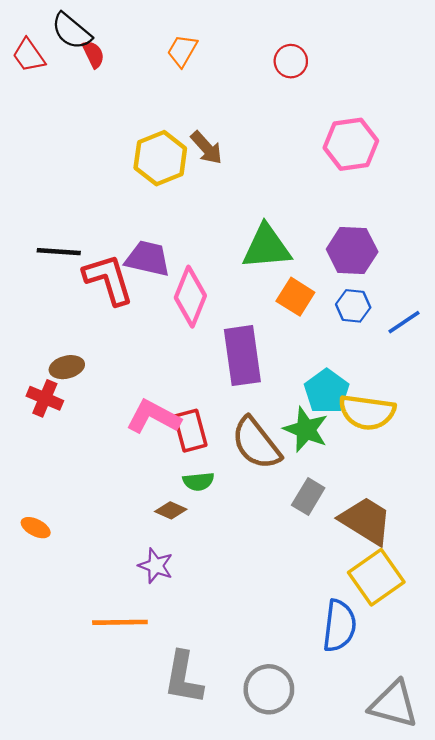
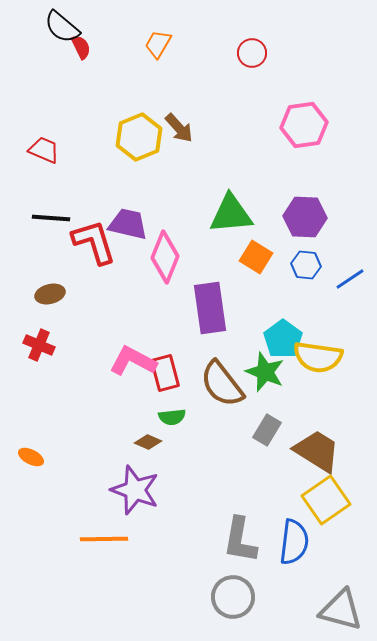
red trapezoid: (29, 55) -> (44, 150), moved, turned 148
brown ellipse: (67, 367) -> (50, 294), moved
purple star: (156, 566) -> (135, 490), size x1.6
gray L-shape: (183, 678) -> (240, 540), moved

